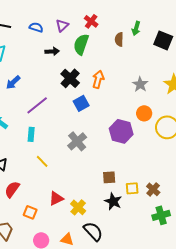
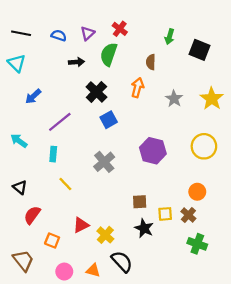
brown semicircle: (119, 39) -> (151, 62), moved
orange arrow: (98, 79) -> (137, 88), moved
orange circle: (144, 113) -> (197, 192), moved
green cross: (161, 215) -> (197, 244), turned 36

